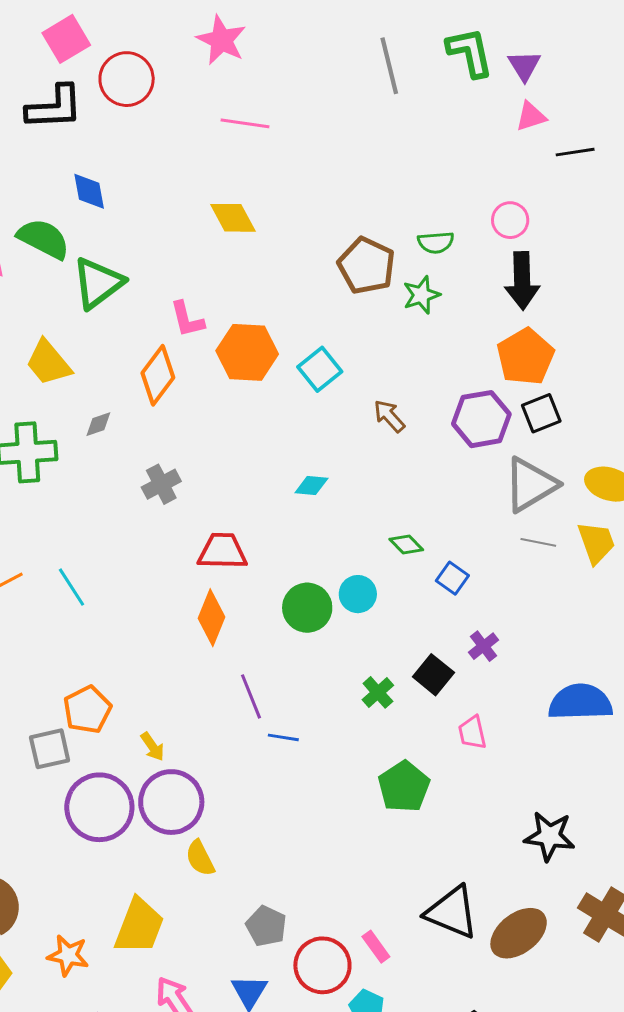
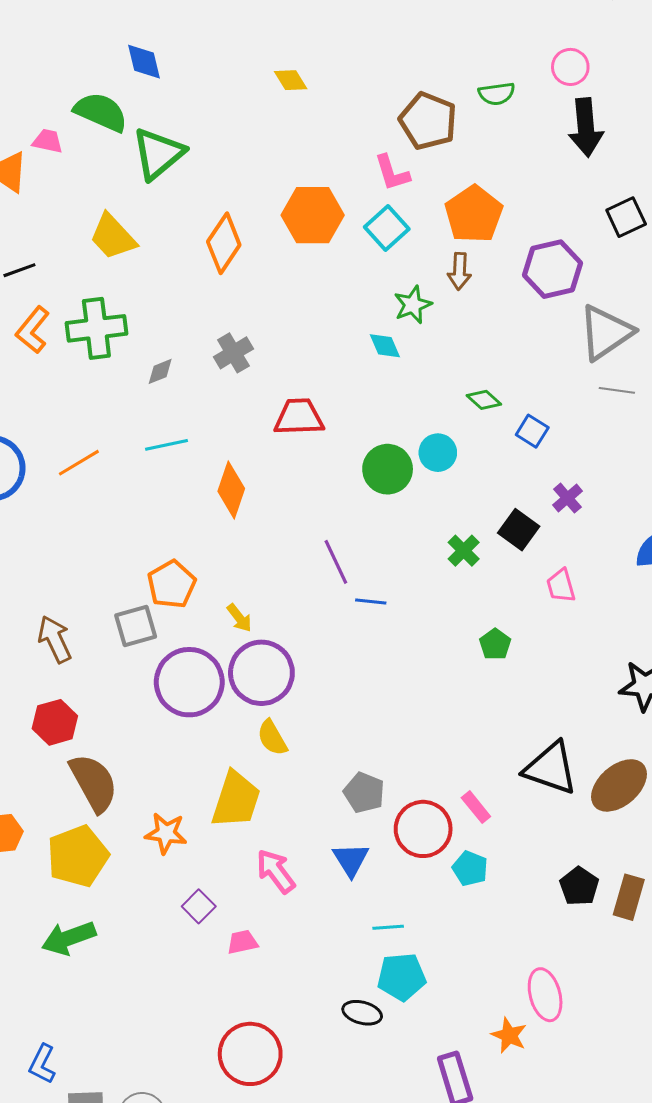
yellow diamond: (233, 218) -> (291, 80), size x0.7
green star: (421, 295) -> (413, 305), moved
pink L-shape: (187, 319) -> (392, 173), moved
orange pentagon: (525, 357) -> (474, 214), moved
black square: (541, 413) -> (626, 217), moved
brown arrow: (389, 416) -> (459, 271), turned -132
gray diamond: (98, 424) -> (160, 371), moved
cyan diamond: (311, 485) -> (385, 346), turned 64
cyan line: (71, 587) -> (166, 445), moved, turned -66
orange diamond: (211, 618) -> (231, 490), moved
green pentagon: (404, 787) -> (495, 644), size x0.6
yellow semicircle: (200, 858) -> (272, 738), moved

